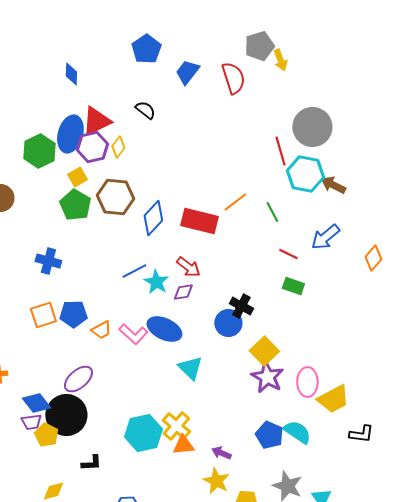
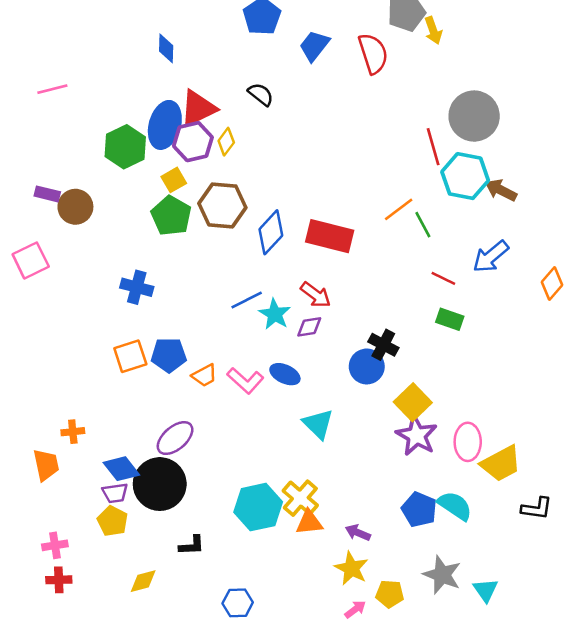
orange line: (235, 202) -> (399, 209), moved
blue ellipse: (164, 329) -> (285, 374), size x0.7
yellow pentagon: (46, 435) -> (112, 521), moved

